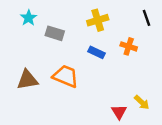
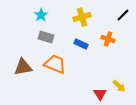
cyan star: (29, 18) -> (41, 15), moved
black line: (147, 18) -> (123, 15), turned 64
gray rectangle: (55, 33) -> (46, 37), moved

